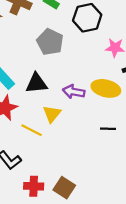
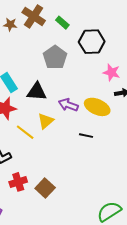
black line: (108, 129) -> (86, 136), moved
red cross: (34, 186) -> (18, 182), turned -30

